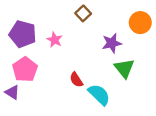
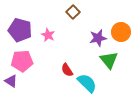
orange circle: (140, 23) -> (121, 32), moved
pink pentagon: (25, 69) -> (22, 61), turned 30

